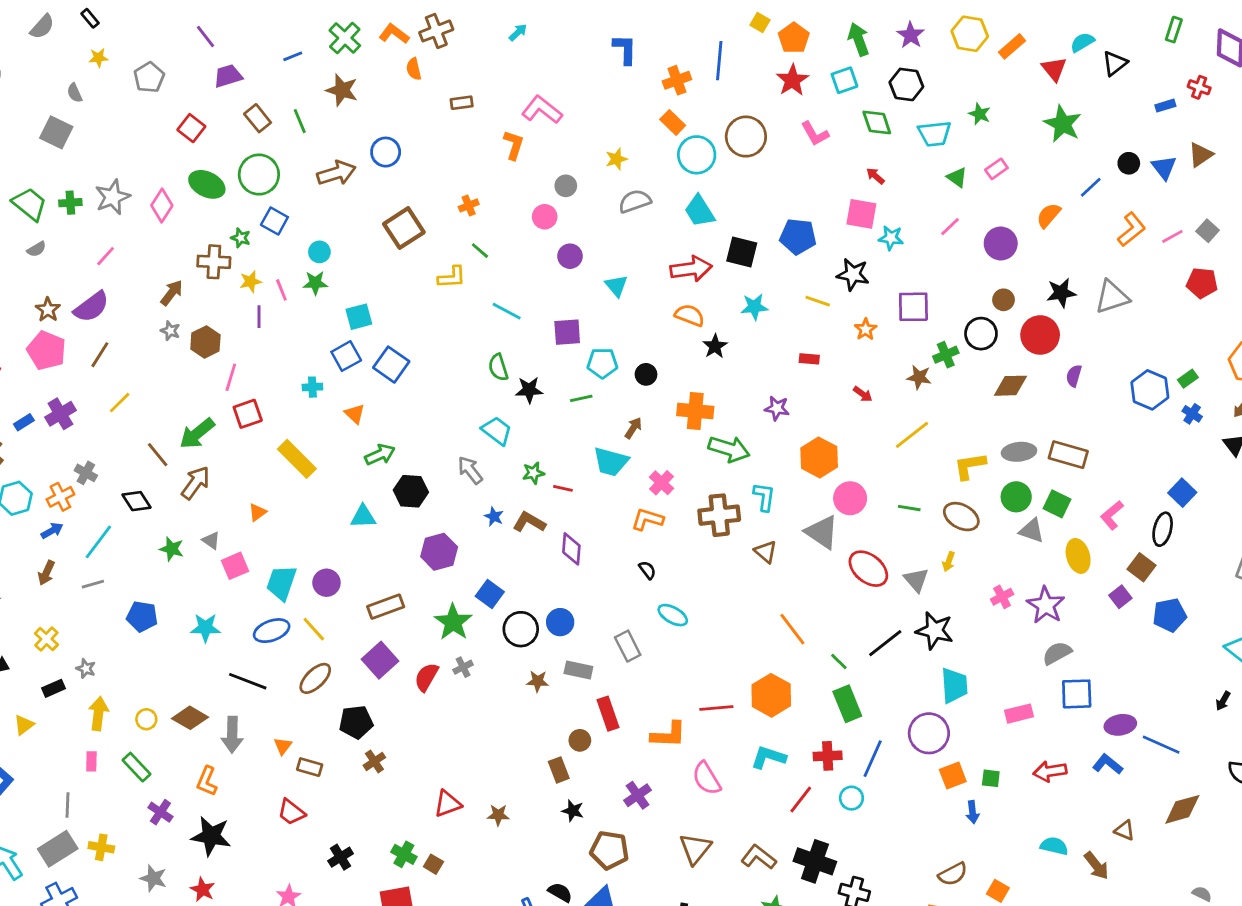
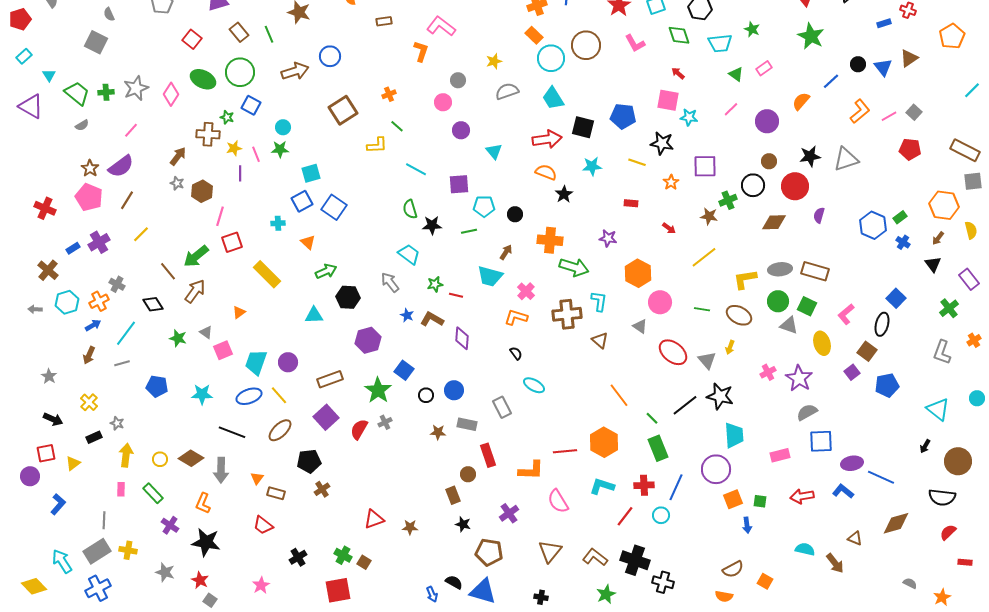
gray triangle: (822, 532) -> (640, 326), size x0.6
black circle: (521, 629) -> (426, 395), size x0.6

